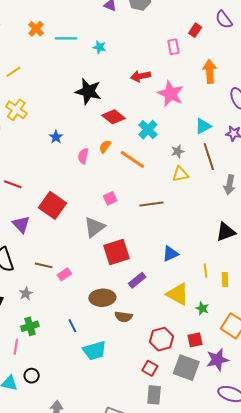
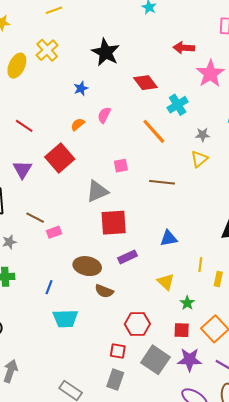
black star: (88, 91) -> (106, 52), moved
orange semicircle: (105, 147) -> (78, 124), moved
yellow triangle: (180, 174) -> (199, 159), turned -42
yellow triangle: (178, 294) -> (166, 282), size x0.7
blue line: (72, 326) -> (49, 287), turned 32
red square: (195, 340) -> (182, 330), moved
red square: (150, 368) -> (118, 351), turned -35

